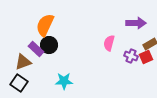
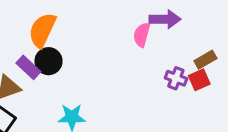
purple arrow: (136, 23) -> (165, 19), moved
pink semicircle: (109, 43) -> (142, 35), moved

